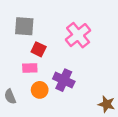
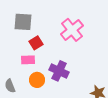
red square: (39, 49) -> (36, 43), turned 32

